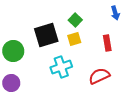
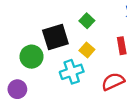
yellow square: (74, 39) -> (87, 50), moved, turned -32
green circle: (13, 51) -> (32, 57), moved

